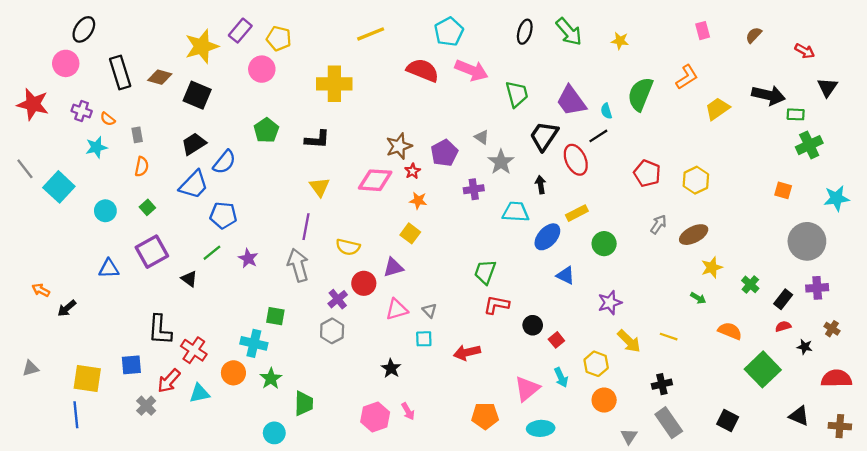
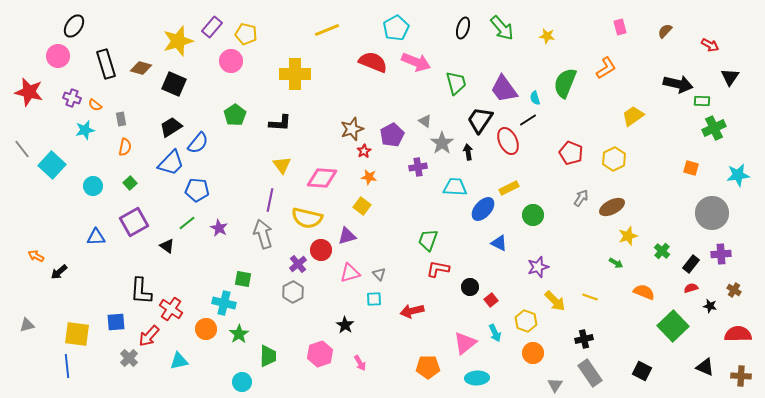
yellow trapezoid: (717, 109) -> (633, 116), moved
pink diamond: (375, 180) -> (322, 178), moved
black arrow: (541, 185) -> (468, 152), moved
yellow semicircle: (348, 247) -> (307, 218), size x1.4
cyan triangle: (199, 393) -> (179, 361), moved
pink hexagon: (375, 417) -> (320, 354), moved

